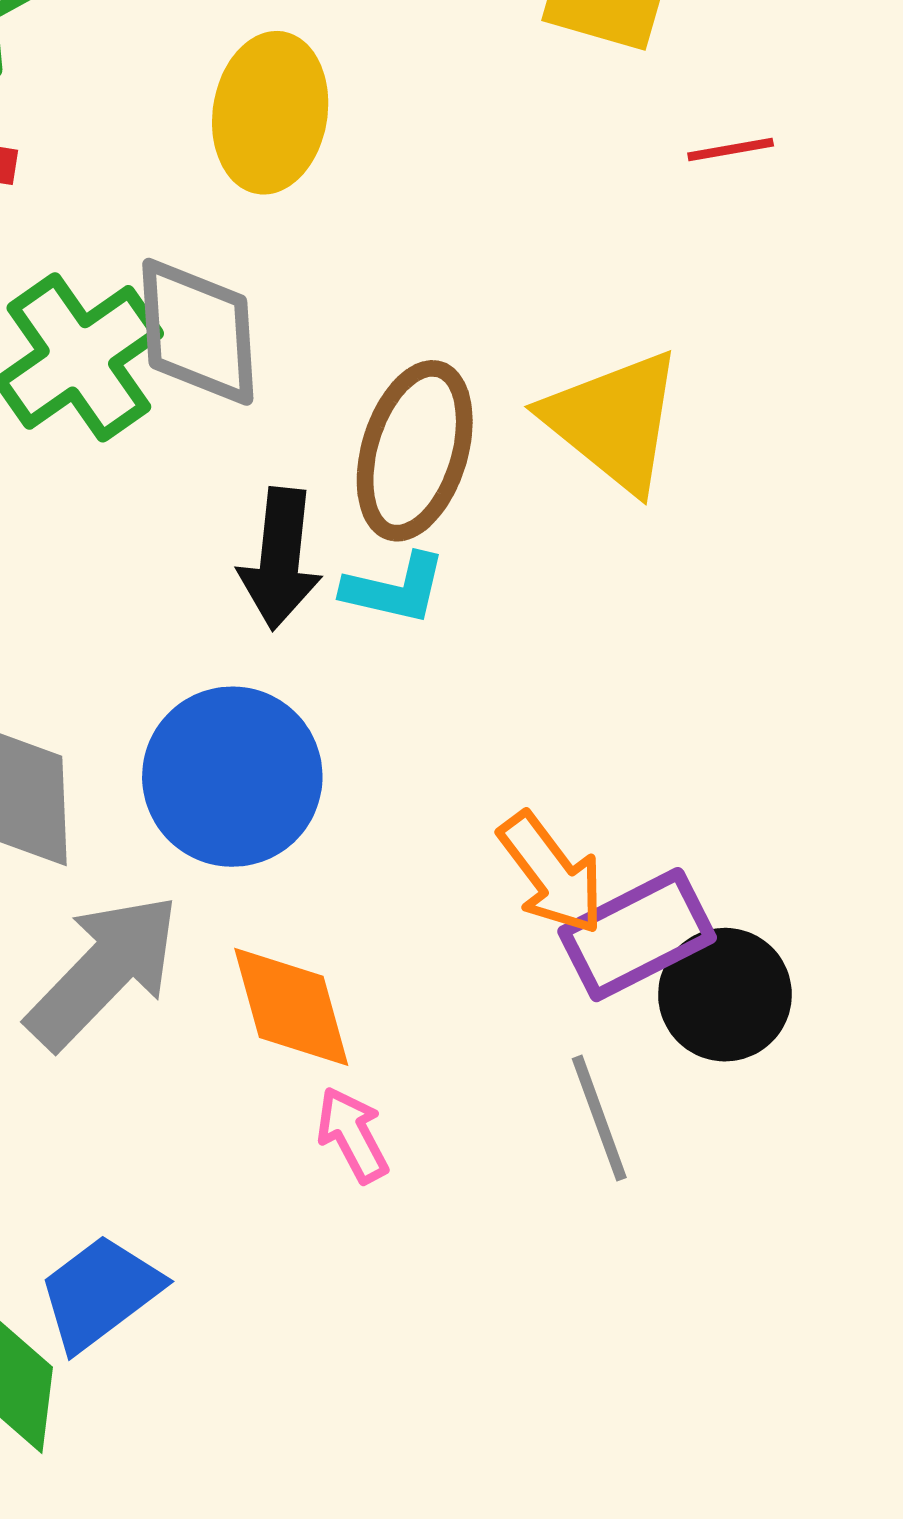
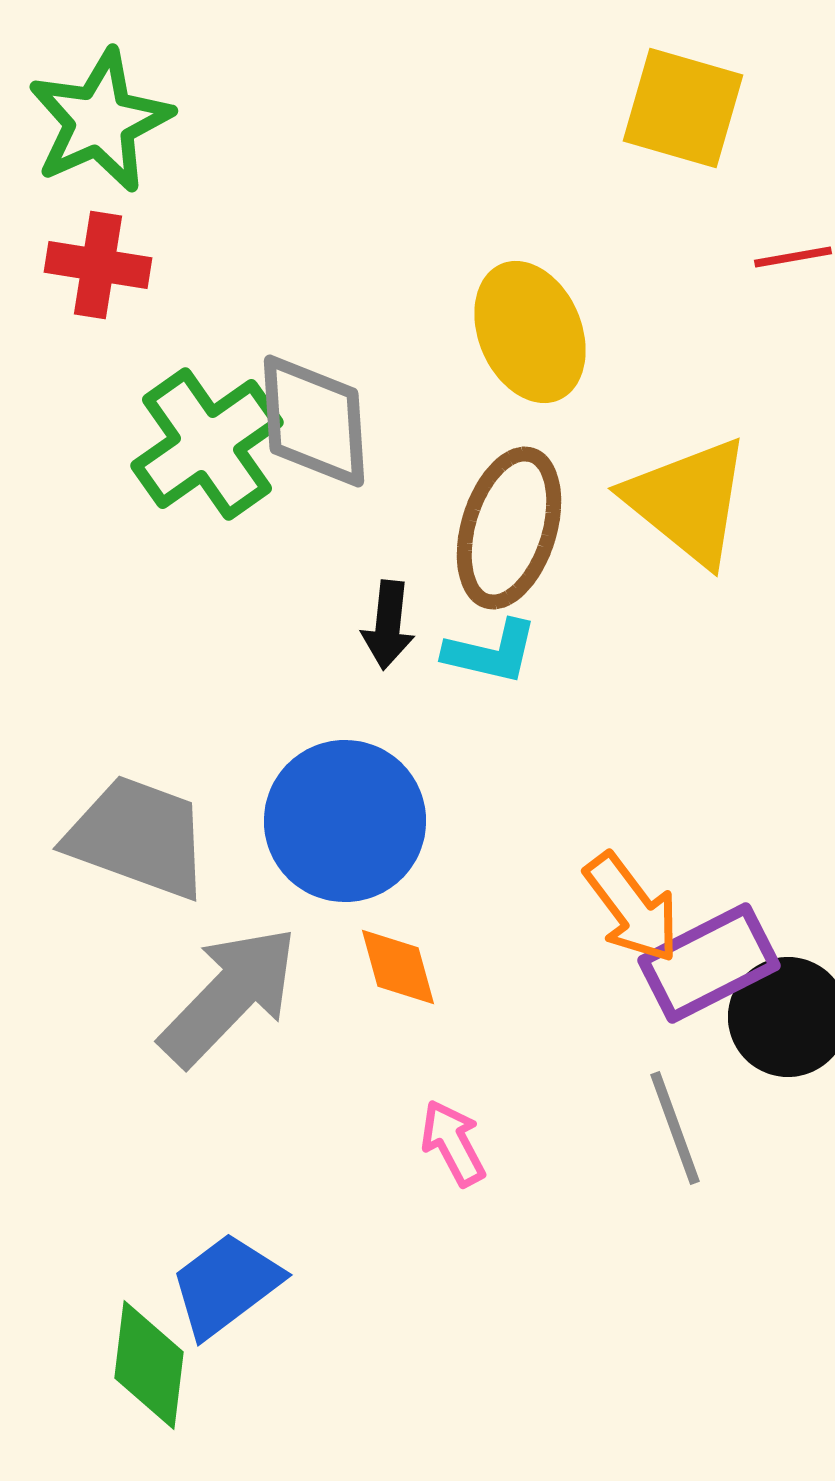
yellow ellipse: (270, 113) -> (530, 332), moved, turned -32
black arrow: (280, 559) -> (388, 625), size x0.7
orange diamond: (291, 1007) -> (398, 967), moved, size x0.7

